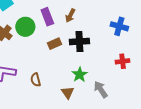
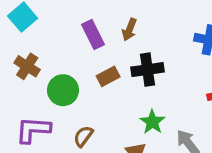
green circle: (25, 27) -> (63, 90), moved
brown semicircle: (36, 80) -> (83, 136), turned 56

